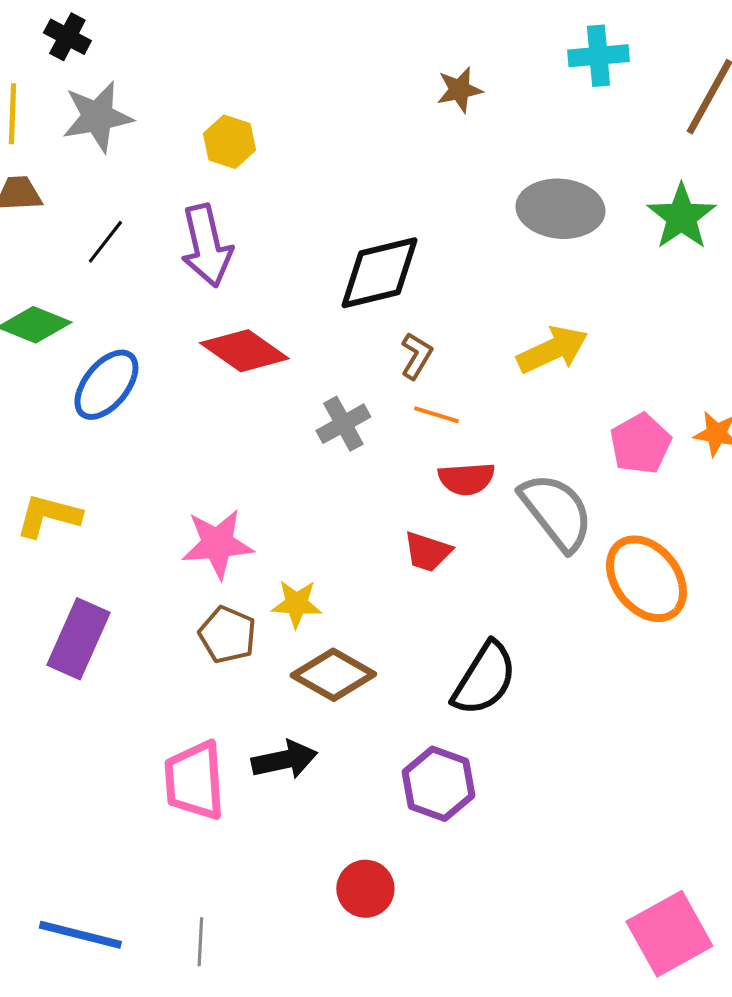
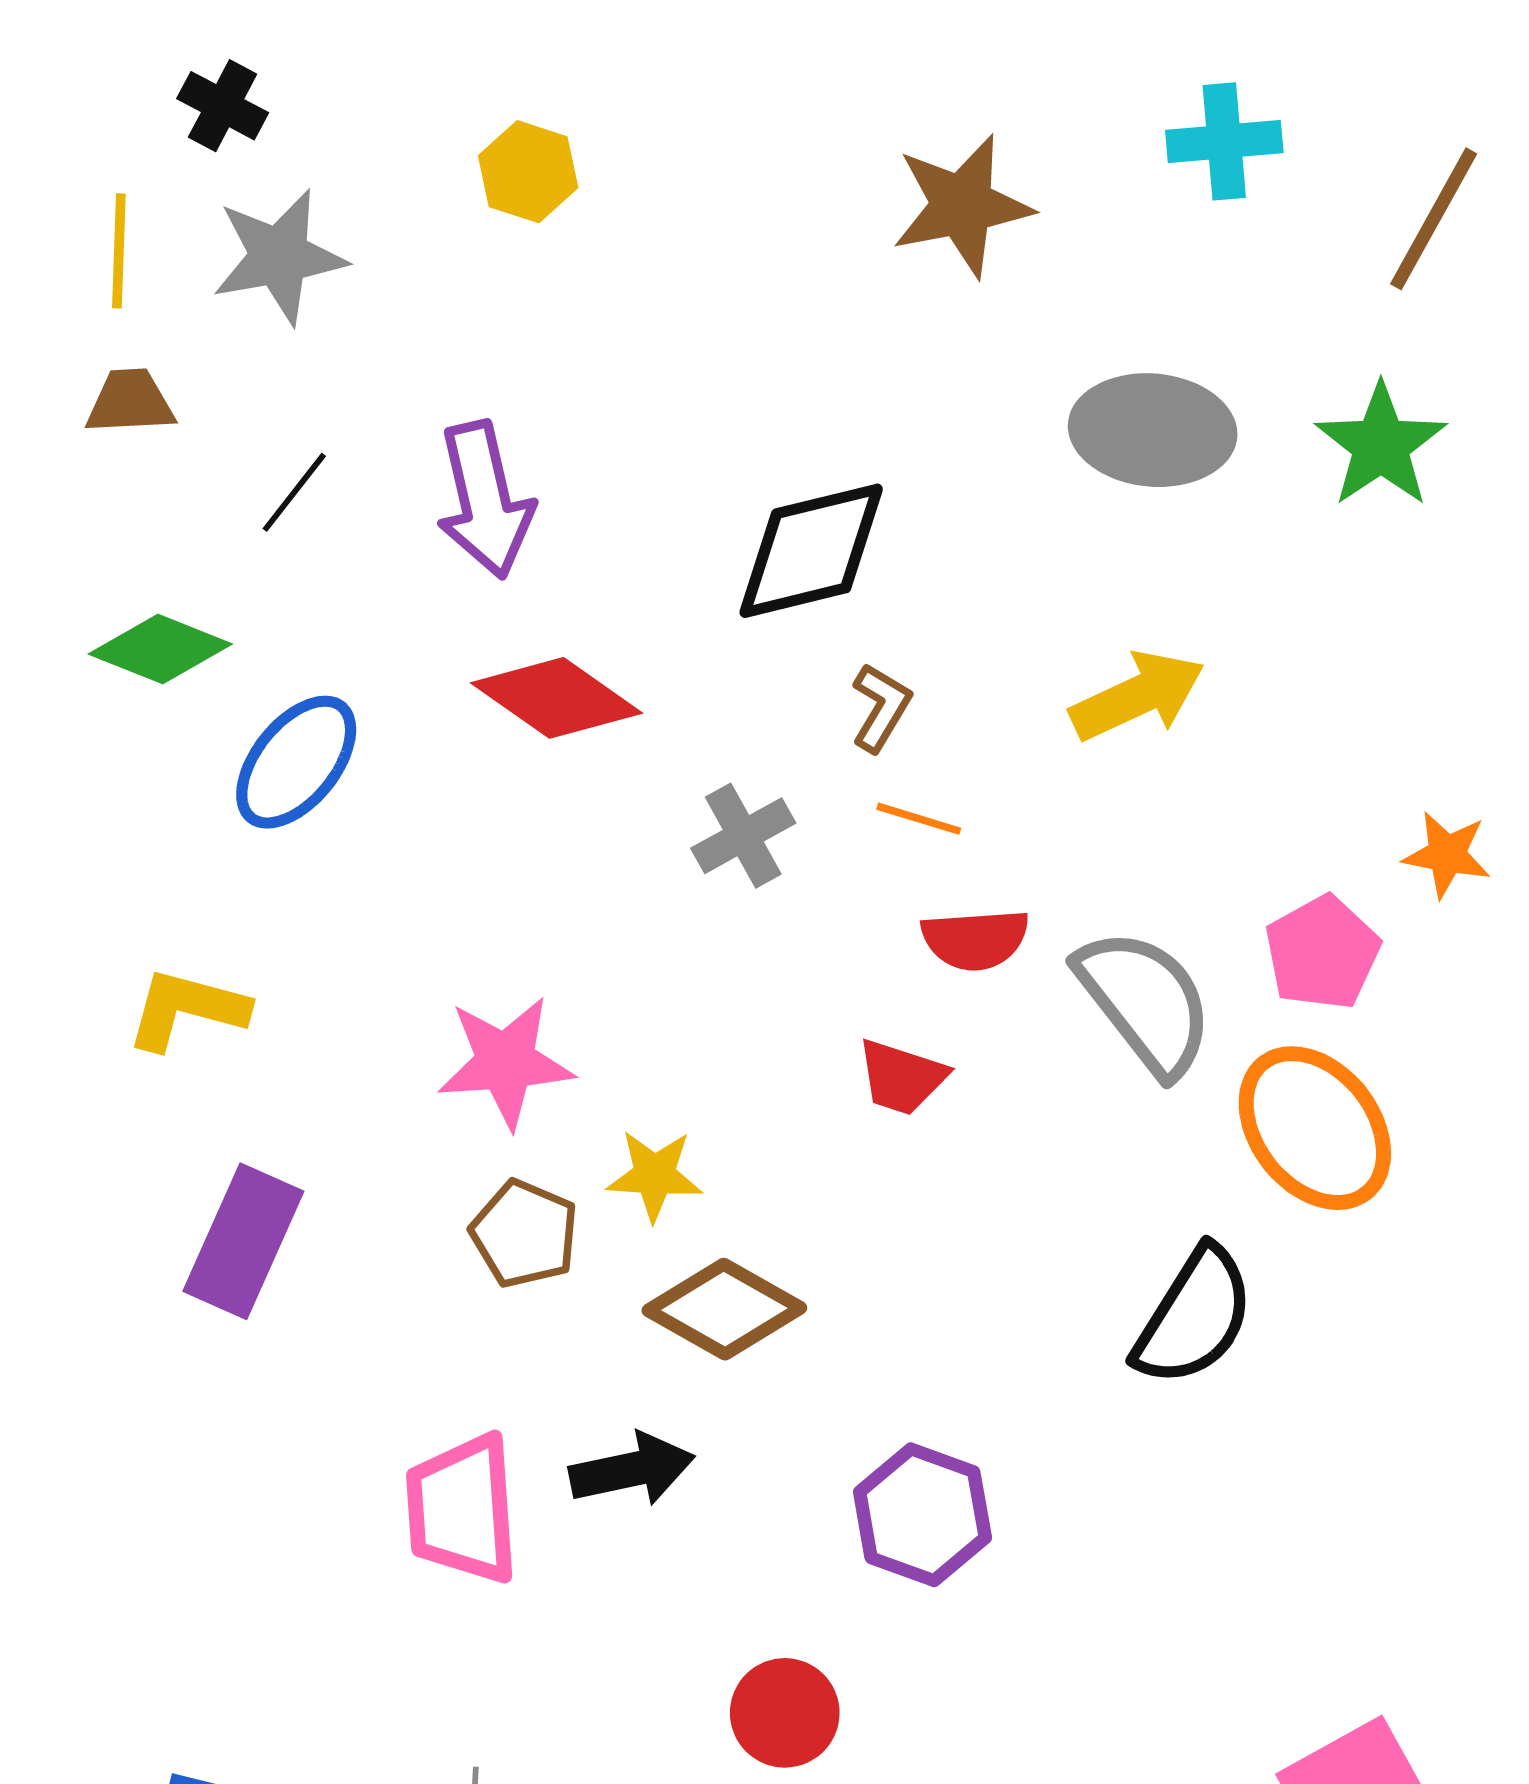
brown star: (459, 90) -> (962, 206), size x1.6
yellow hexagon: (229, 142) -> (528, 172), moved
pink pentagon: (640, 444) -> (1322, 953), moved
black semicircle: (484, 679) -> (1194, 1317), moved

